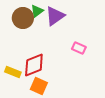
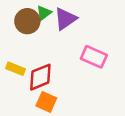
pink rectangle: (79, 48) -> (94, 57), size x1.5
yellow rectangle: (13, 72) -> (15, 69), moved

